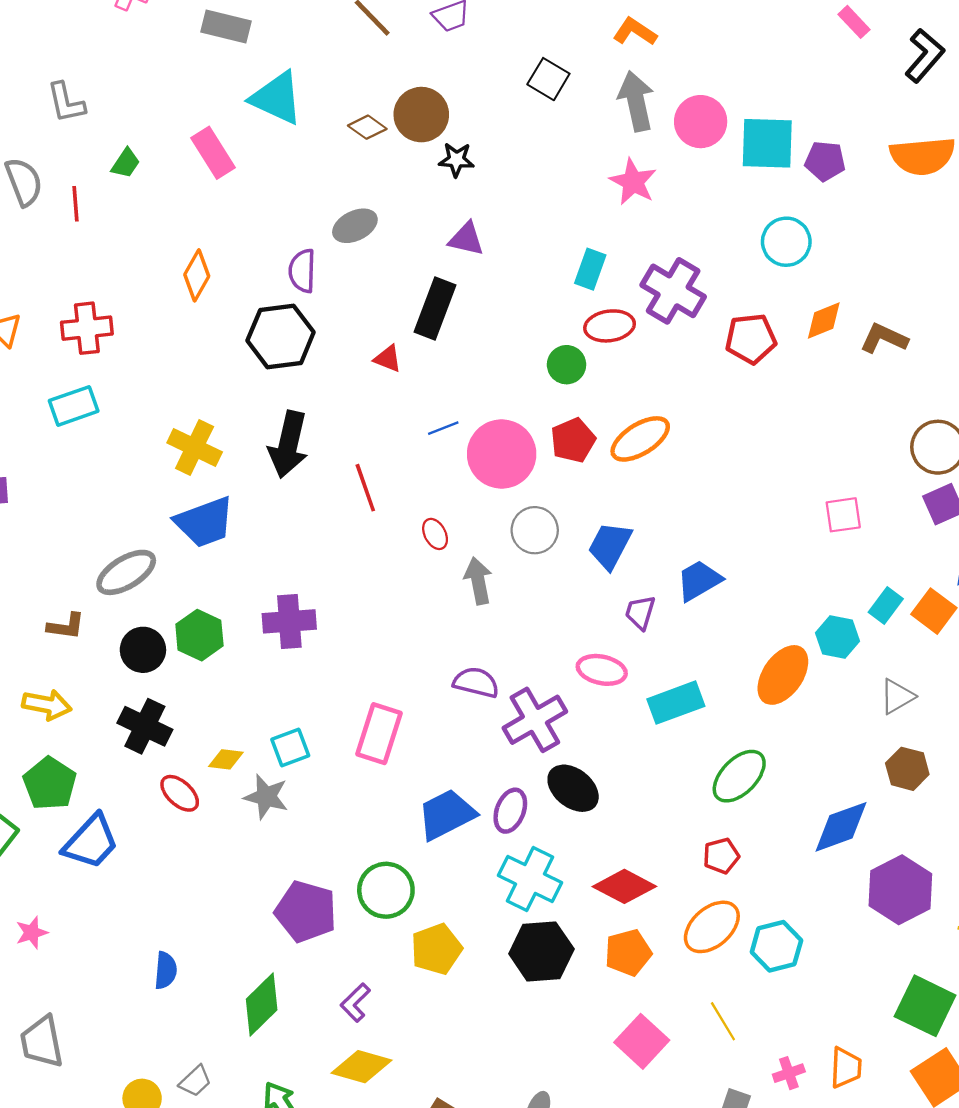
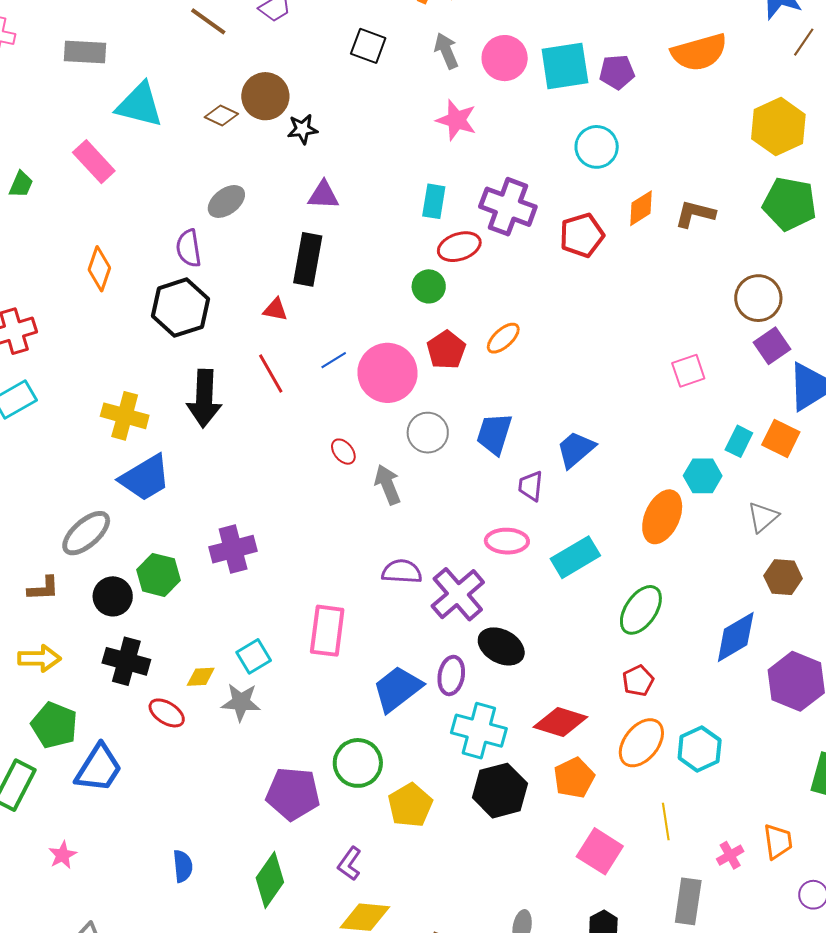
gray arrow: (636, 101) -> (446, 51), size x0.7
orange ellipse: (640, 439) -> (503, 338), size x0.7
red line: (365, 488) -> (271, 373), moved
yellow line: (723, 1021) -> (666, 821), turned 33

